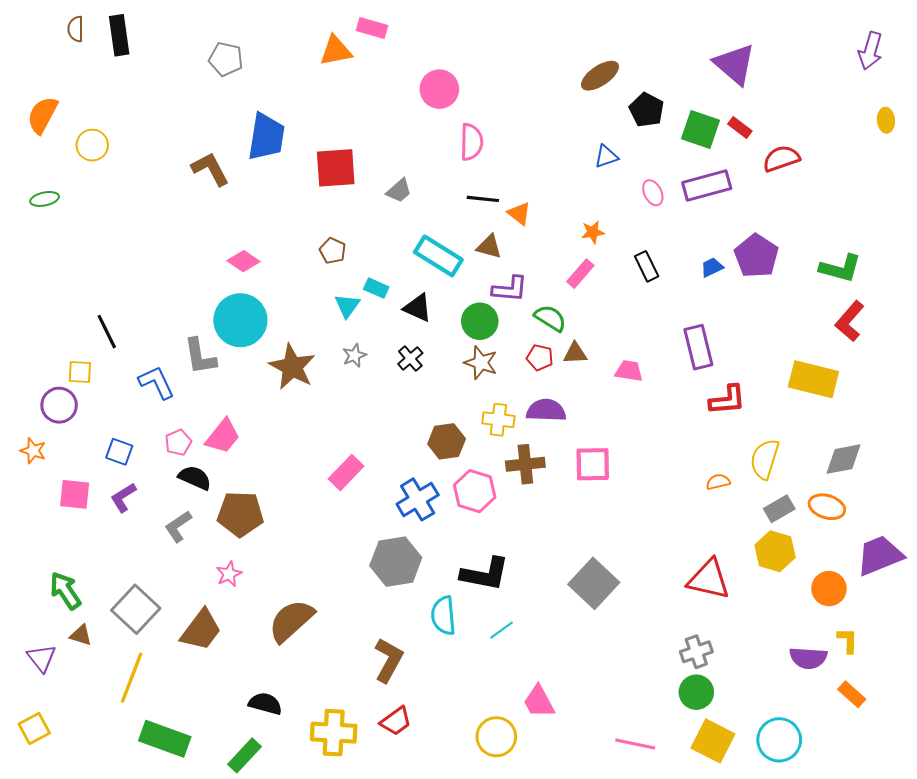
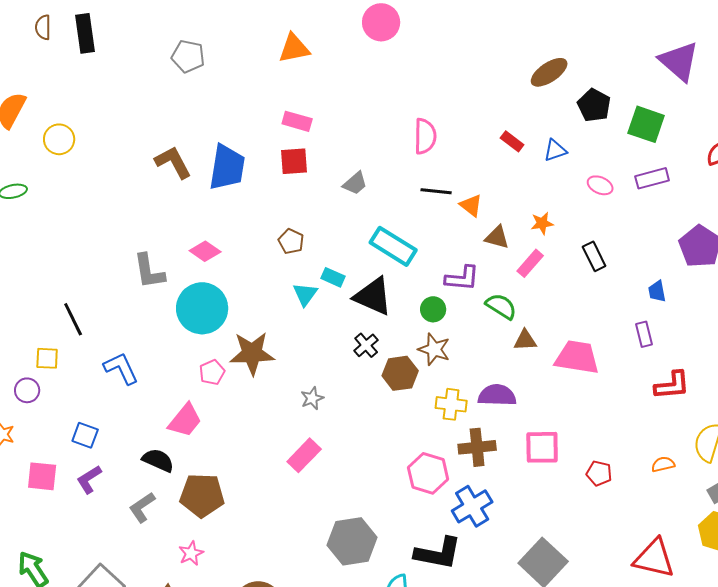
pink rectangle: (372, 28) -> (297, 121), moved
pink circle: (439, 89) -> (381, 22), moved
red rectangle: (740, 127) -> (512, 141), moved
blue trapezoid: (266, 137) -> (227, 167), moved
red square: (336, 168) -> (294, 161), size x0.7
purple rectangle: (707, 185) -> (652, 178), size x0.7
pink ellipse: (653, 193) -> (600, 185), turned -40
brown triangle: (489, 247) -> (497, 237), moved
blue trapezoid: (712, 267) -> (657, 291), moved, turned -75
black triangle: (418, 308) -> (373, 296), size x1.4
green circle: (480, 321) -> (433, 309), size x0.7
purple rectangle: (698, 347) -> (644, 334), size x0.6
gray star: (354, 355) -> (312, 398), moved
gray L-shape: (200, 356) -> (149, 271), moved
red pentagon: (540, 357) -> (599, 473), moved
brown star: (292, 367) -> (252, 353), turned -30
pink trapezoid: (629, 371) -> (577, 357), size x1.6
purple circle: (59, 405) -> (27, 390), size x0.7
brown hexagon: (447, 441) -> (400, 373), moved
pink pentagon: (178, 442) -> (212, 372), moved
blue cross: (418, 499) -> (472, 506), moved

